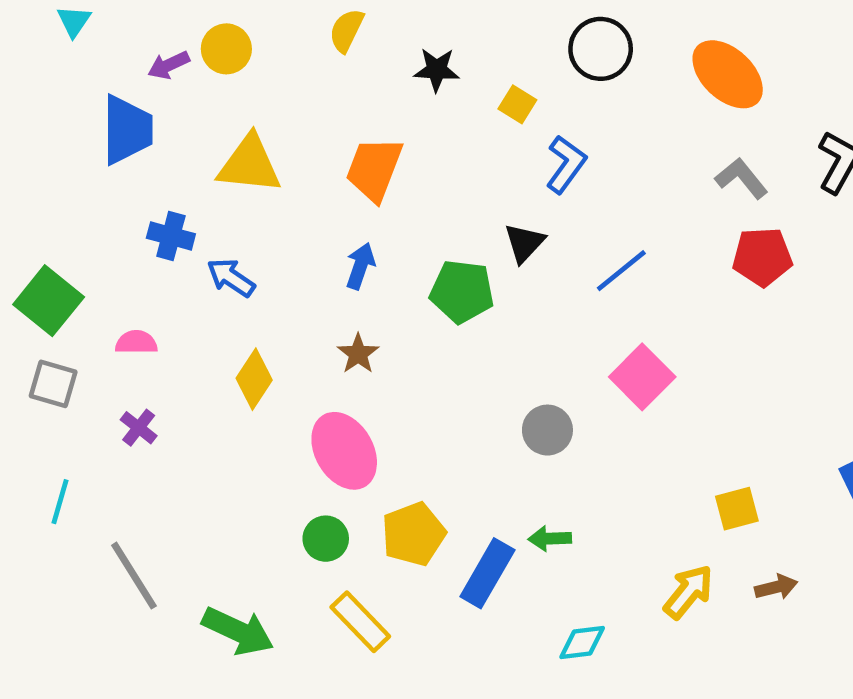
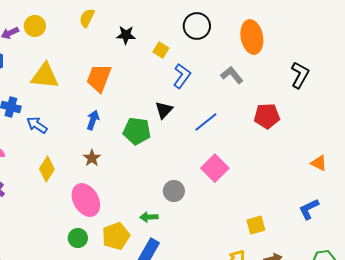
orange ellipse: (728, 74) -> (252, 37), turned 36
gray L-shape: (741, 178) -> (232, 75), moved
green arrow: (550, 539) -> (149, 217), moved

